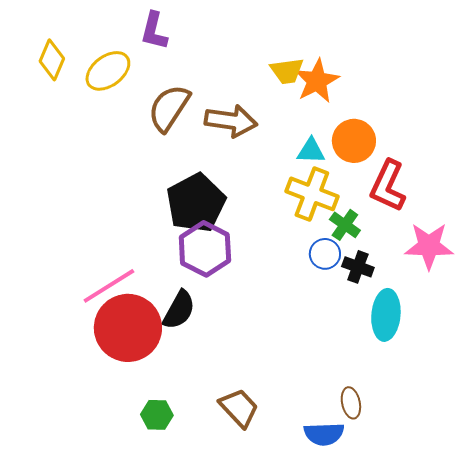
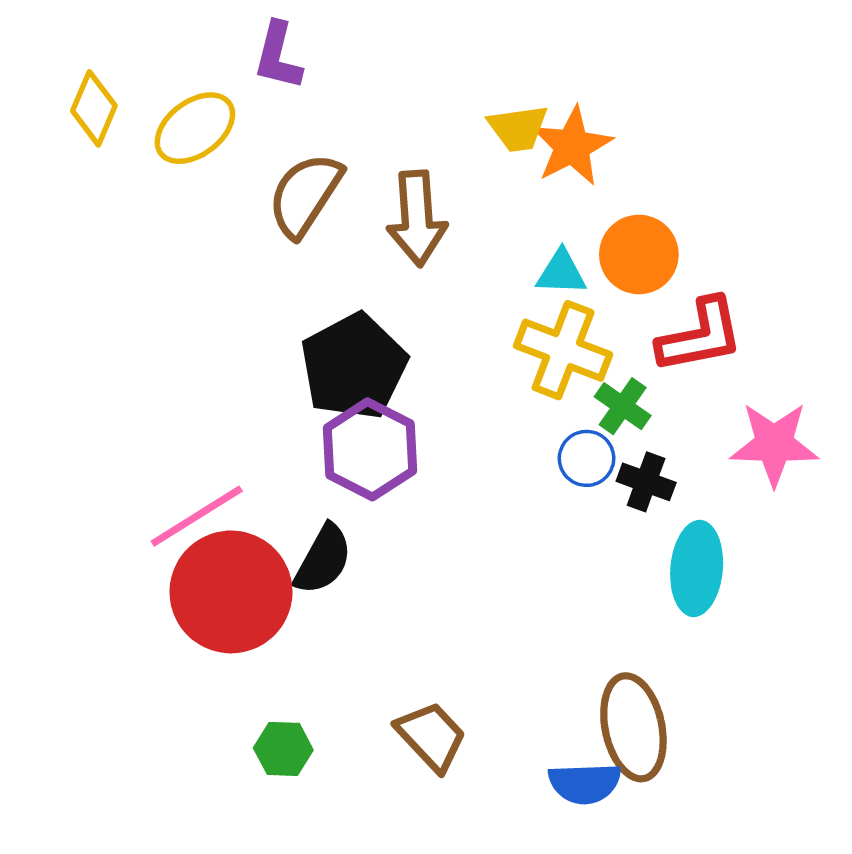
brown arrow: (231, 121) -> (417, 218), turned 78
red L-shape: (388, 186) -> (700, 336), turned -126
brown ellipse: (351, 403) -> (633, 727), size x1.8

